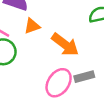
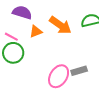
orange arrow: (65, 45) -> (60, 25), moved

